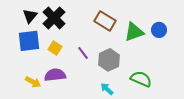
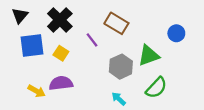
black triangle: (30, 16) -> (20, 16), moved
green triangle: (134, 32) -> (149, 55), moved
purple line: (83, 53) -> (92, 40), moved
green semicircle: (141, 79) -> (156, 88), turned 110

